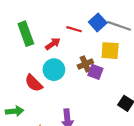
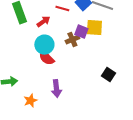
purple square: (95, 72) -> (81, 32), moved
red semicircle: (34, 83) -> (46, 58), moved

